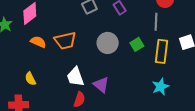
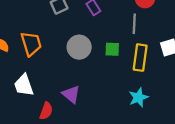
orange trapezoid: (65, 41) -> (31, 44), turned -95
green square: (137, 44) -> (112, 49), turned 32
white trapezoid: (75, 77) -> (24, 85), moved

